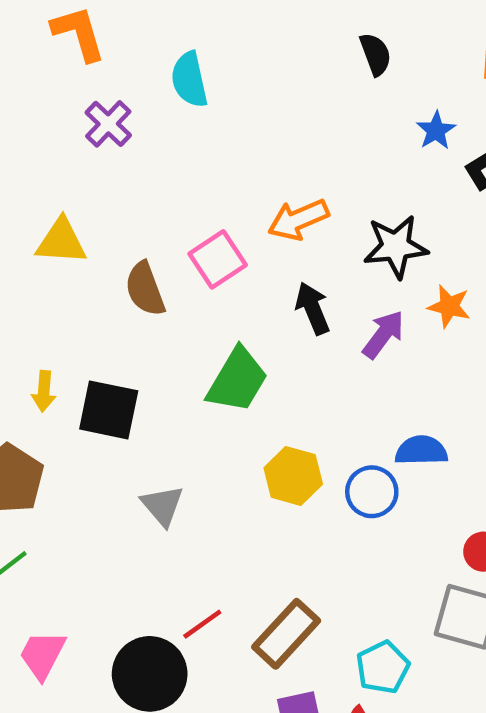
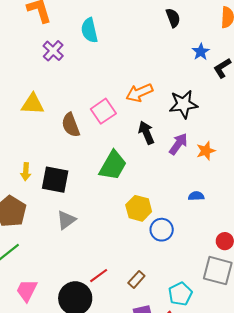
orange star: (449, 306) -> (206, 151), moved, turned -30
blue semicircle: (421, 451) -> (196, 196), size x0.7
blue circle: (372, 492) -> (162, 230), moved
gray triangle: (162, 506) -> (66, 220), moved, turned 35
brown rectangle: (286, 634) -> (136, 279), size x0.6

